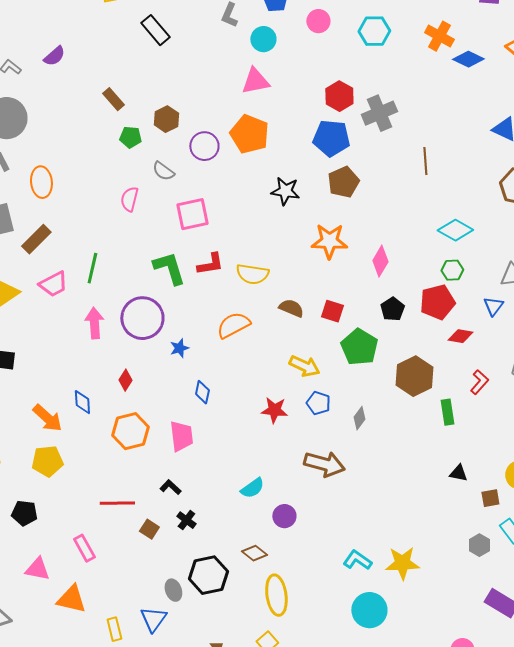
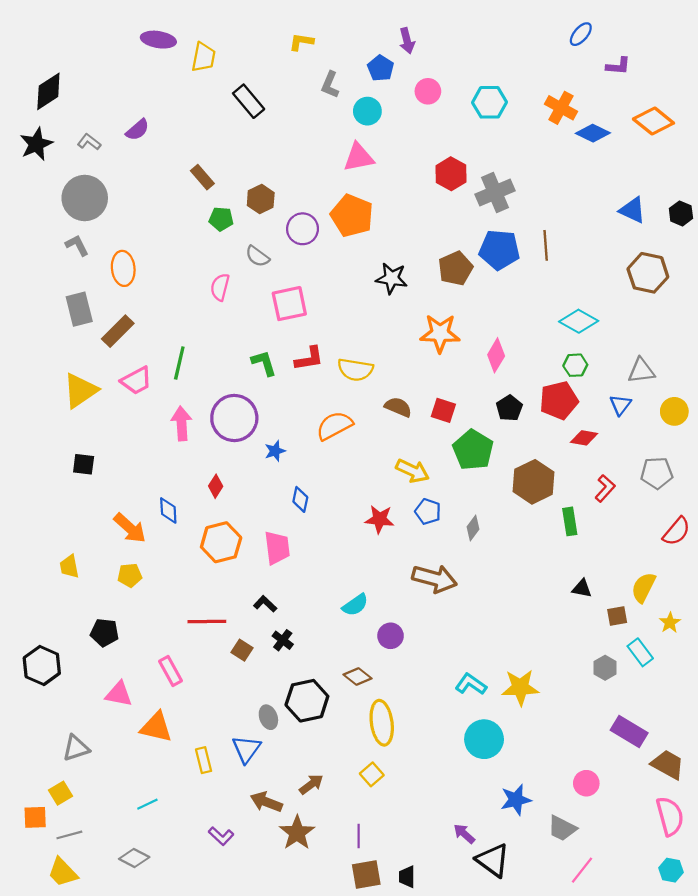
blue pentagon: (331, 138) -> (499, 250), moved
green L-shape: (169, 268) -> (264, 363), size x0.7
yellow pentagon: (47, 461) -> (130, 575), size x0.7

